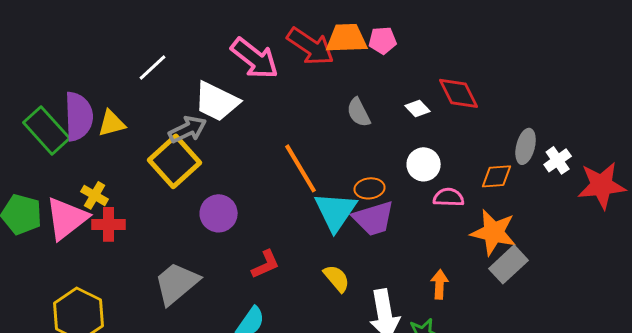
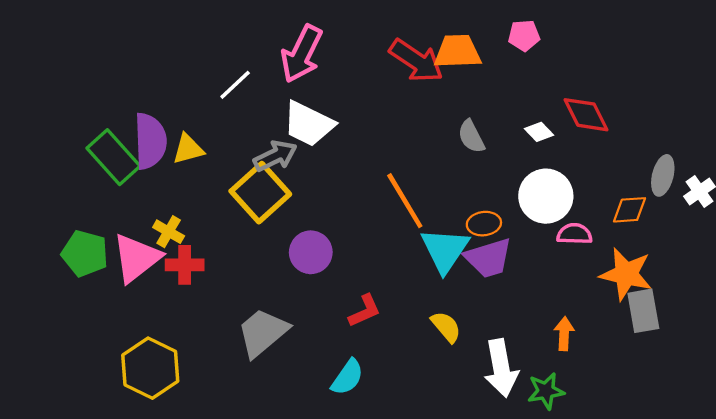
pink pentagon: (383, 40) -> (524, 36), moved
pink arrow: (255, 58) -> (302, 54), moved, turned 78
white circle: (424, 164) -> (546, 196), size x1.4
gray rectangle: (509, 264) -> (643, 311), turned -57

